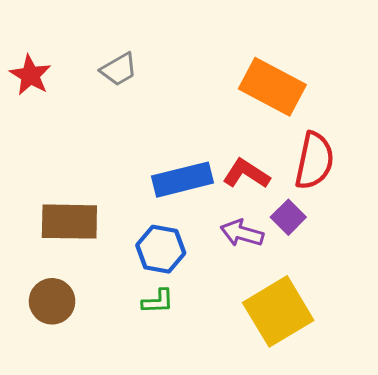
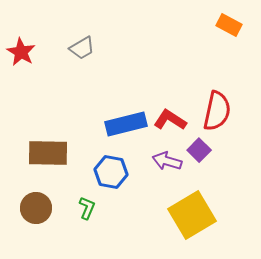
orange rectangle: (272, 87) -> (229, 25), moved, size x0.6
green L-shape: (158, 301) -> (87, 208), moved, turned -65

